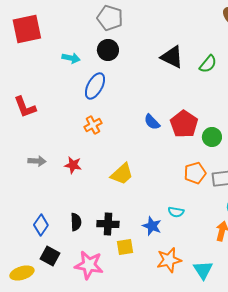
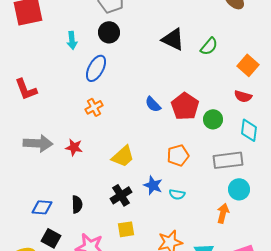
cyan arrow: (71, 58) -> (72, 40), turned 72
gray arrow: (37, 161) -> (38, 143), size x1.6
orange pentagon: (195, 173) -> (178, 155), moved
black cross: (108, 224) -> (121, 195), moved, turned -35
blue diamond: (41, 225) -> (42, 207), turned 60
blue star: (152, 226) -> (153, 185), moved

